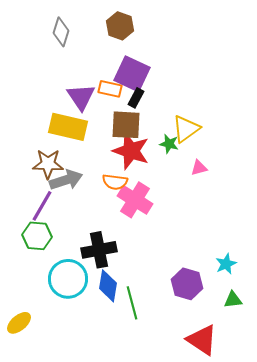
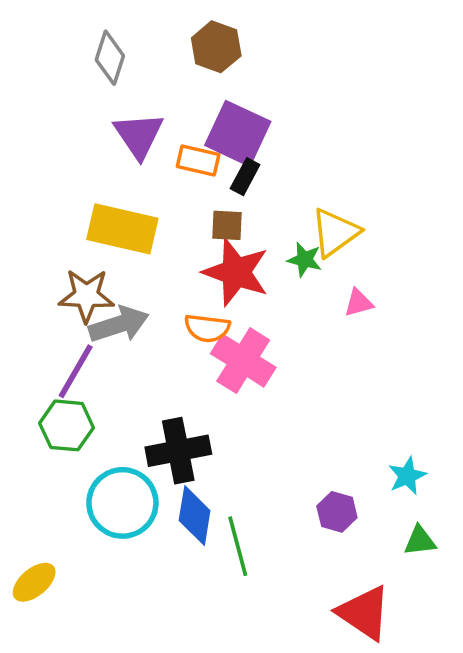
purple triangle: (81, 97) -> (139, 135), moved
brown square: (126, 125) -> (227, 225), size x0.6
purple hexagon: (187, 284) -> (337, 512), size x0.7

